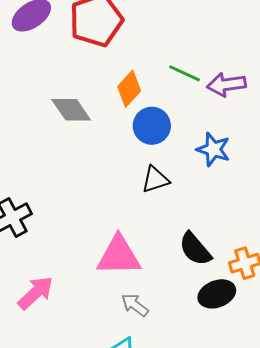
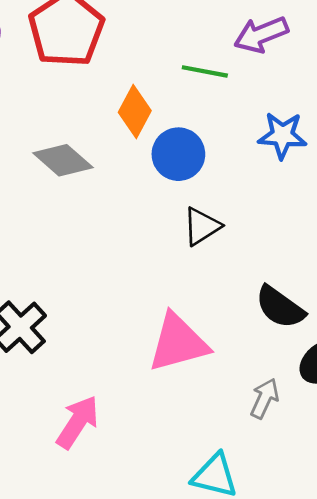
purple arrow: (226, 85) -> (261, 35), moved
blue star: (213, 149) -> (282, 135), moved
gray arrow: (135, 305) -> (265, 398), moved, turned 92

